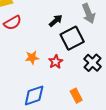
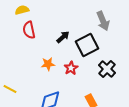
black arrow: (56, 21) -> (63, 37), moved
red semicircle: (13, 23) -> (29, 30), turned 108

